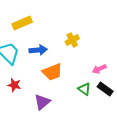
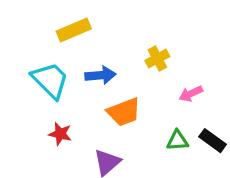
pink arrow: (99, 69) -> (191, 94), moved
green triangle: (84, 89) -> (177, 141), turned -40

